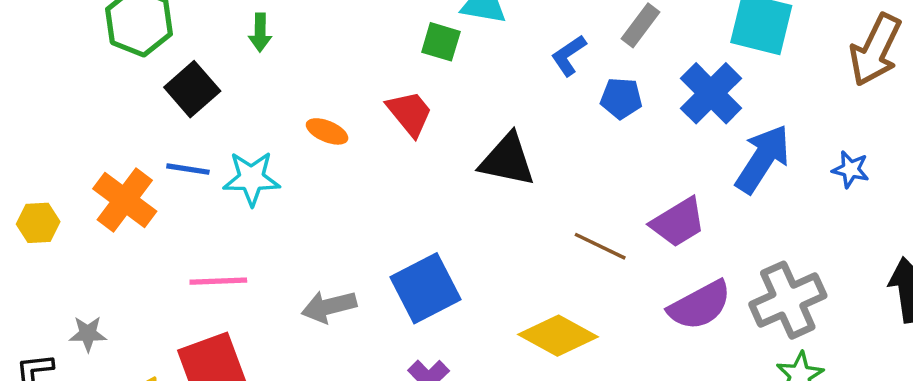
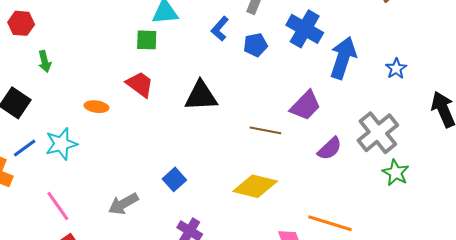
blue line: (188, 169) -> (25, 148), turned -30
blue star: (851, 169) -> (396, 69), moved, turned -30
pink line: (218, 281) -> (58, 206), turned 72
blue square: (425, 288) -> (174, 179), size x0.6
purple semicircle: (700, 305) -> (330, 149), size x0.7

